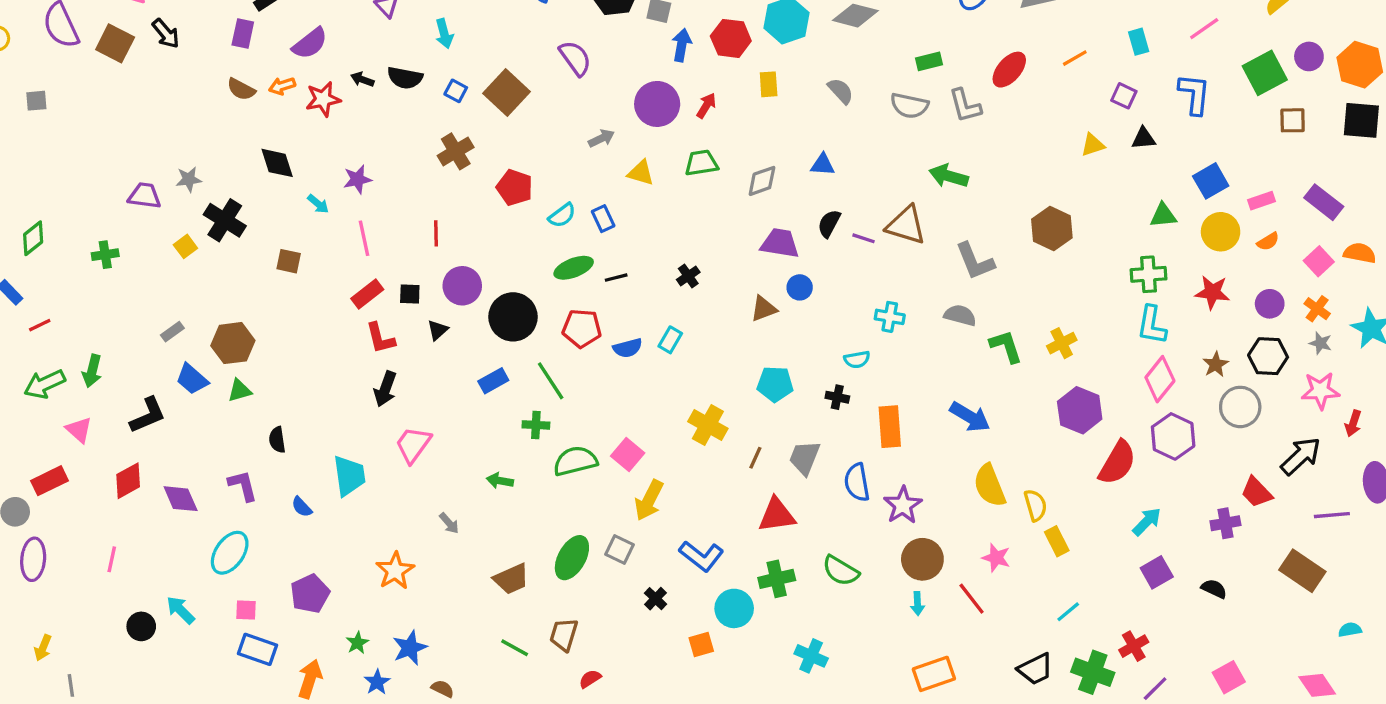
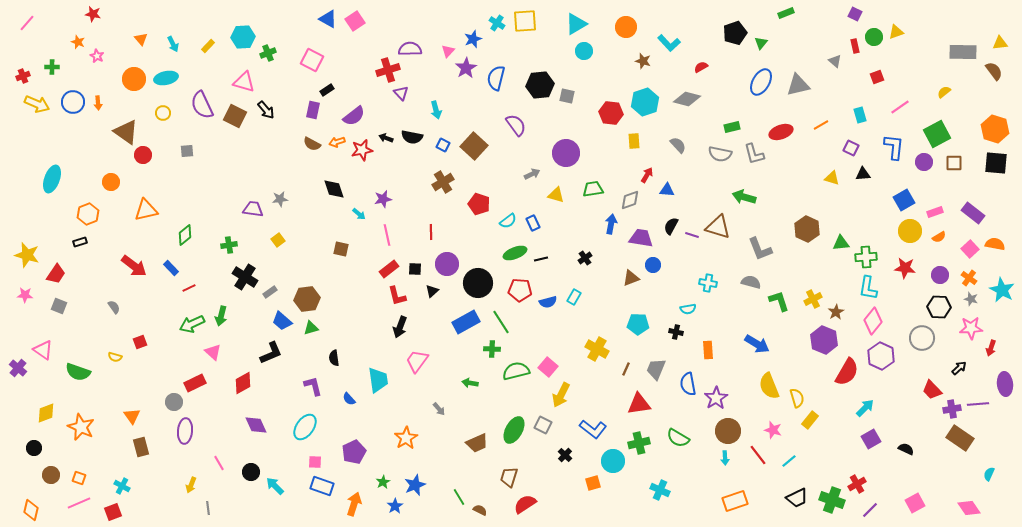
blue arrow: (682, 45) -> (611, 224), moved
purple circle: (1309, 56) -> (924, 162), moved
red ellipse: (1009, 70) -> (781, 132), turned 30
red arrow: (706, 106) -> (647, 175), moved
yellow triangle: (1093, 145) -> (832, 178), turned 35
green triangle: (1163, 215) -> (841, 243), moved
black cross: (225, 220) -> (245, 277), moved
brown star: (1216, 364) -> (836, 312), moved
blue rectangle: (493, 381) -> (466, 322), size x1.5
black L-shape: (148, 415) -> (271, 353), moved
orange rectangle: (890, 427) -> (708, 350), size x0.7
black arrow: (1301, 456) -> (959, 368), size x0.6
purple diamond: (181, 499) -> (256, 425), moved
purple cross: (1225, 523) -> (952, 409), moved
yellow rectangle: (1057, 541) -> (810, 420), turned 66
pink line: (112, 559) -> (219, 463), moved, turned -42
cyan arrow: (181, 610) -> (275, 486), moved
cyan line: (1068, 612) -> (789, 461), moved
cyan semicircle: (1350, 630) -> (989, 474), turned -56
green line: (515, 648) -> (459, 497), moved, turned 30
red semicircle: (590, 679) -> (525, 504), size x1.6
brown semicircle: (443, 689) -> (480, 510), moved

